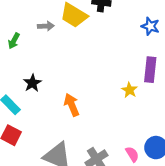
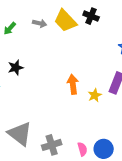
orange arrow: (72, 105) -> (73, 84), moved

